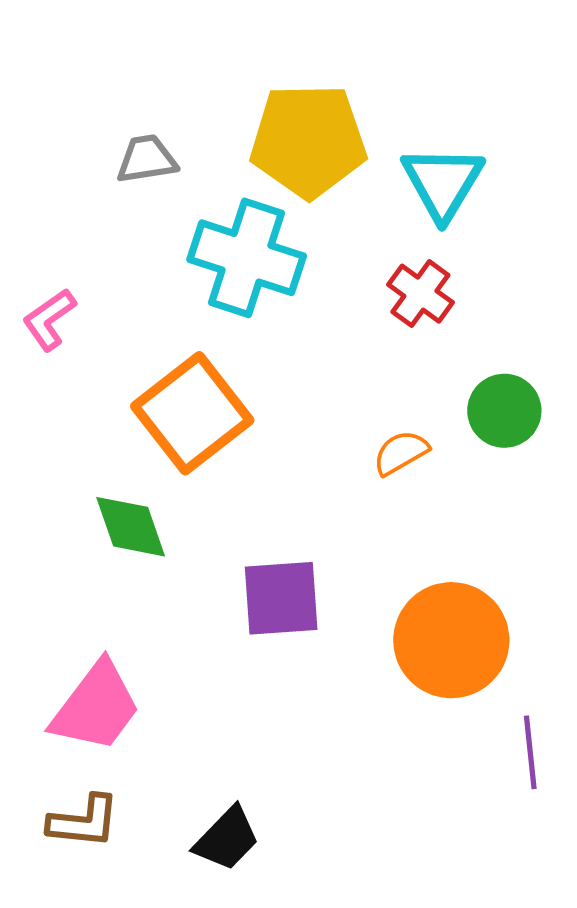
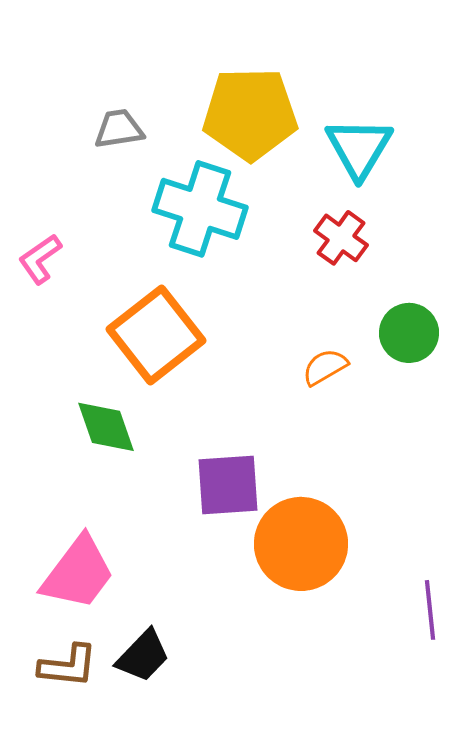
orange circle: (451, 640) -> (301, 544), moved
black trapezoid: (227, 839) -> (143, 656), moved

